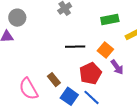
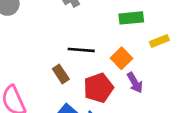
brown rectangle: (54, 80) -> (61, 74), moved

